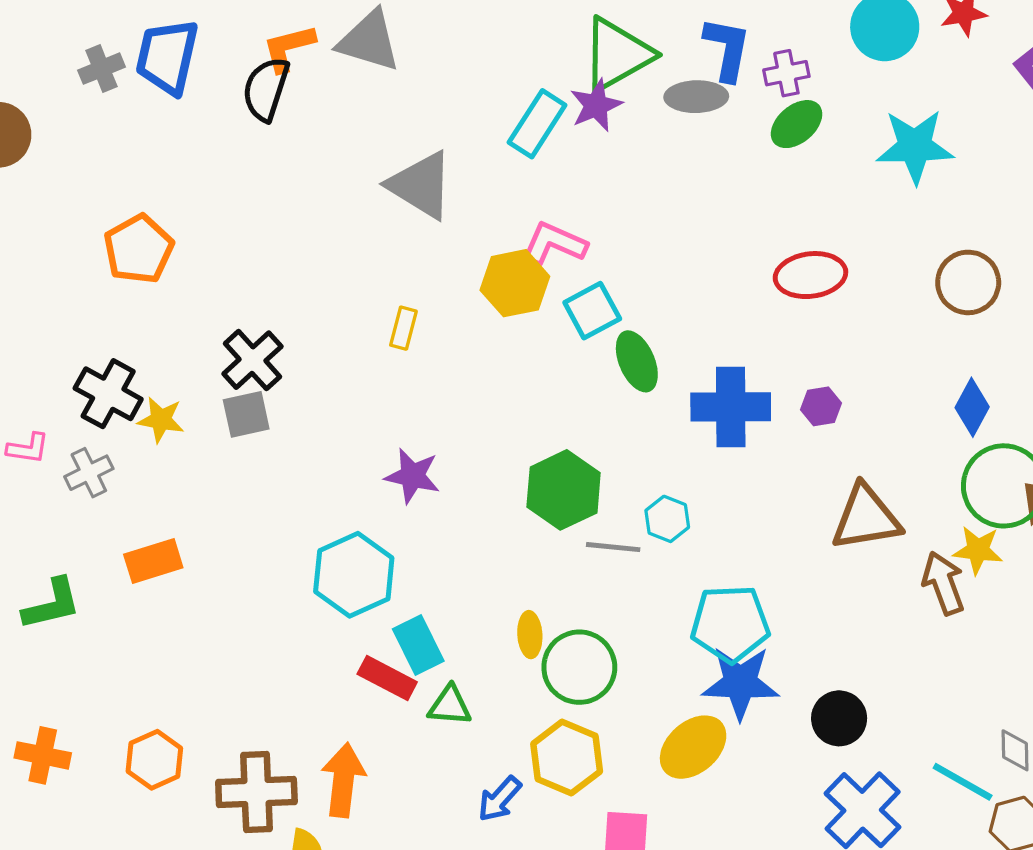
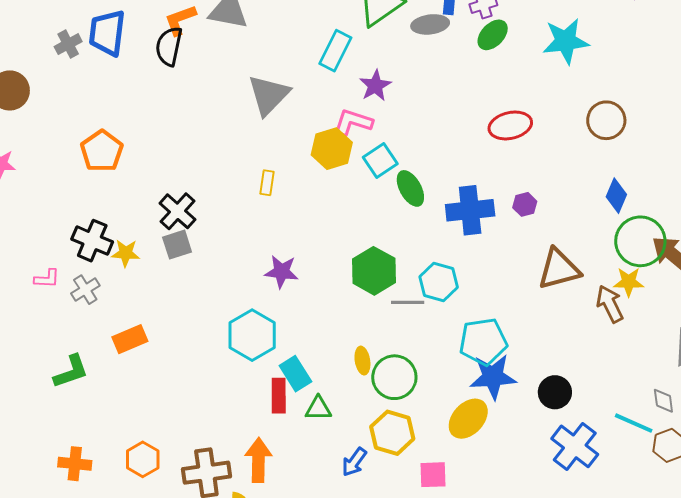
purple star: (596, 105) -> (375, 86), moved
gray triangle: (421, 185) -> (269, 95), turned 48
cyan hexagon: (667, 519) -> (439, 282), size x1.4
red rectangle: (387, 678) -> (279, 396), turned 68

